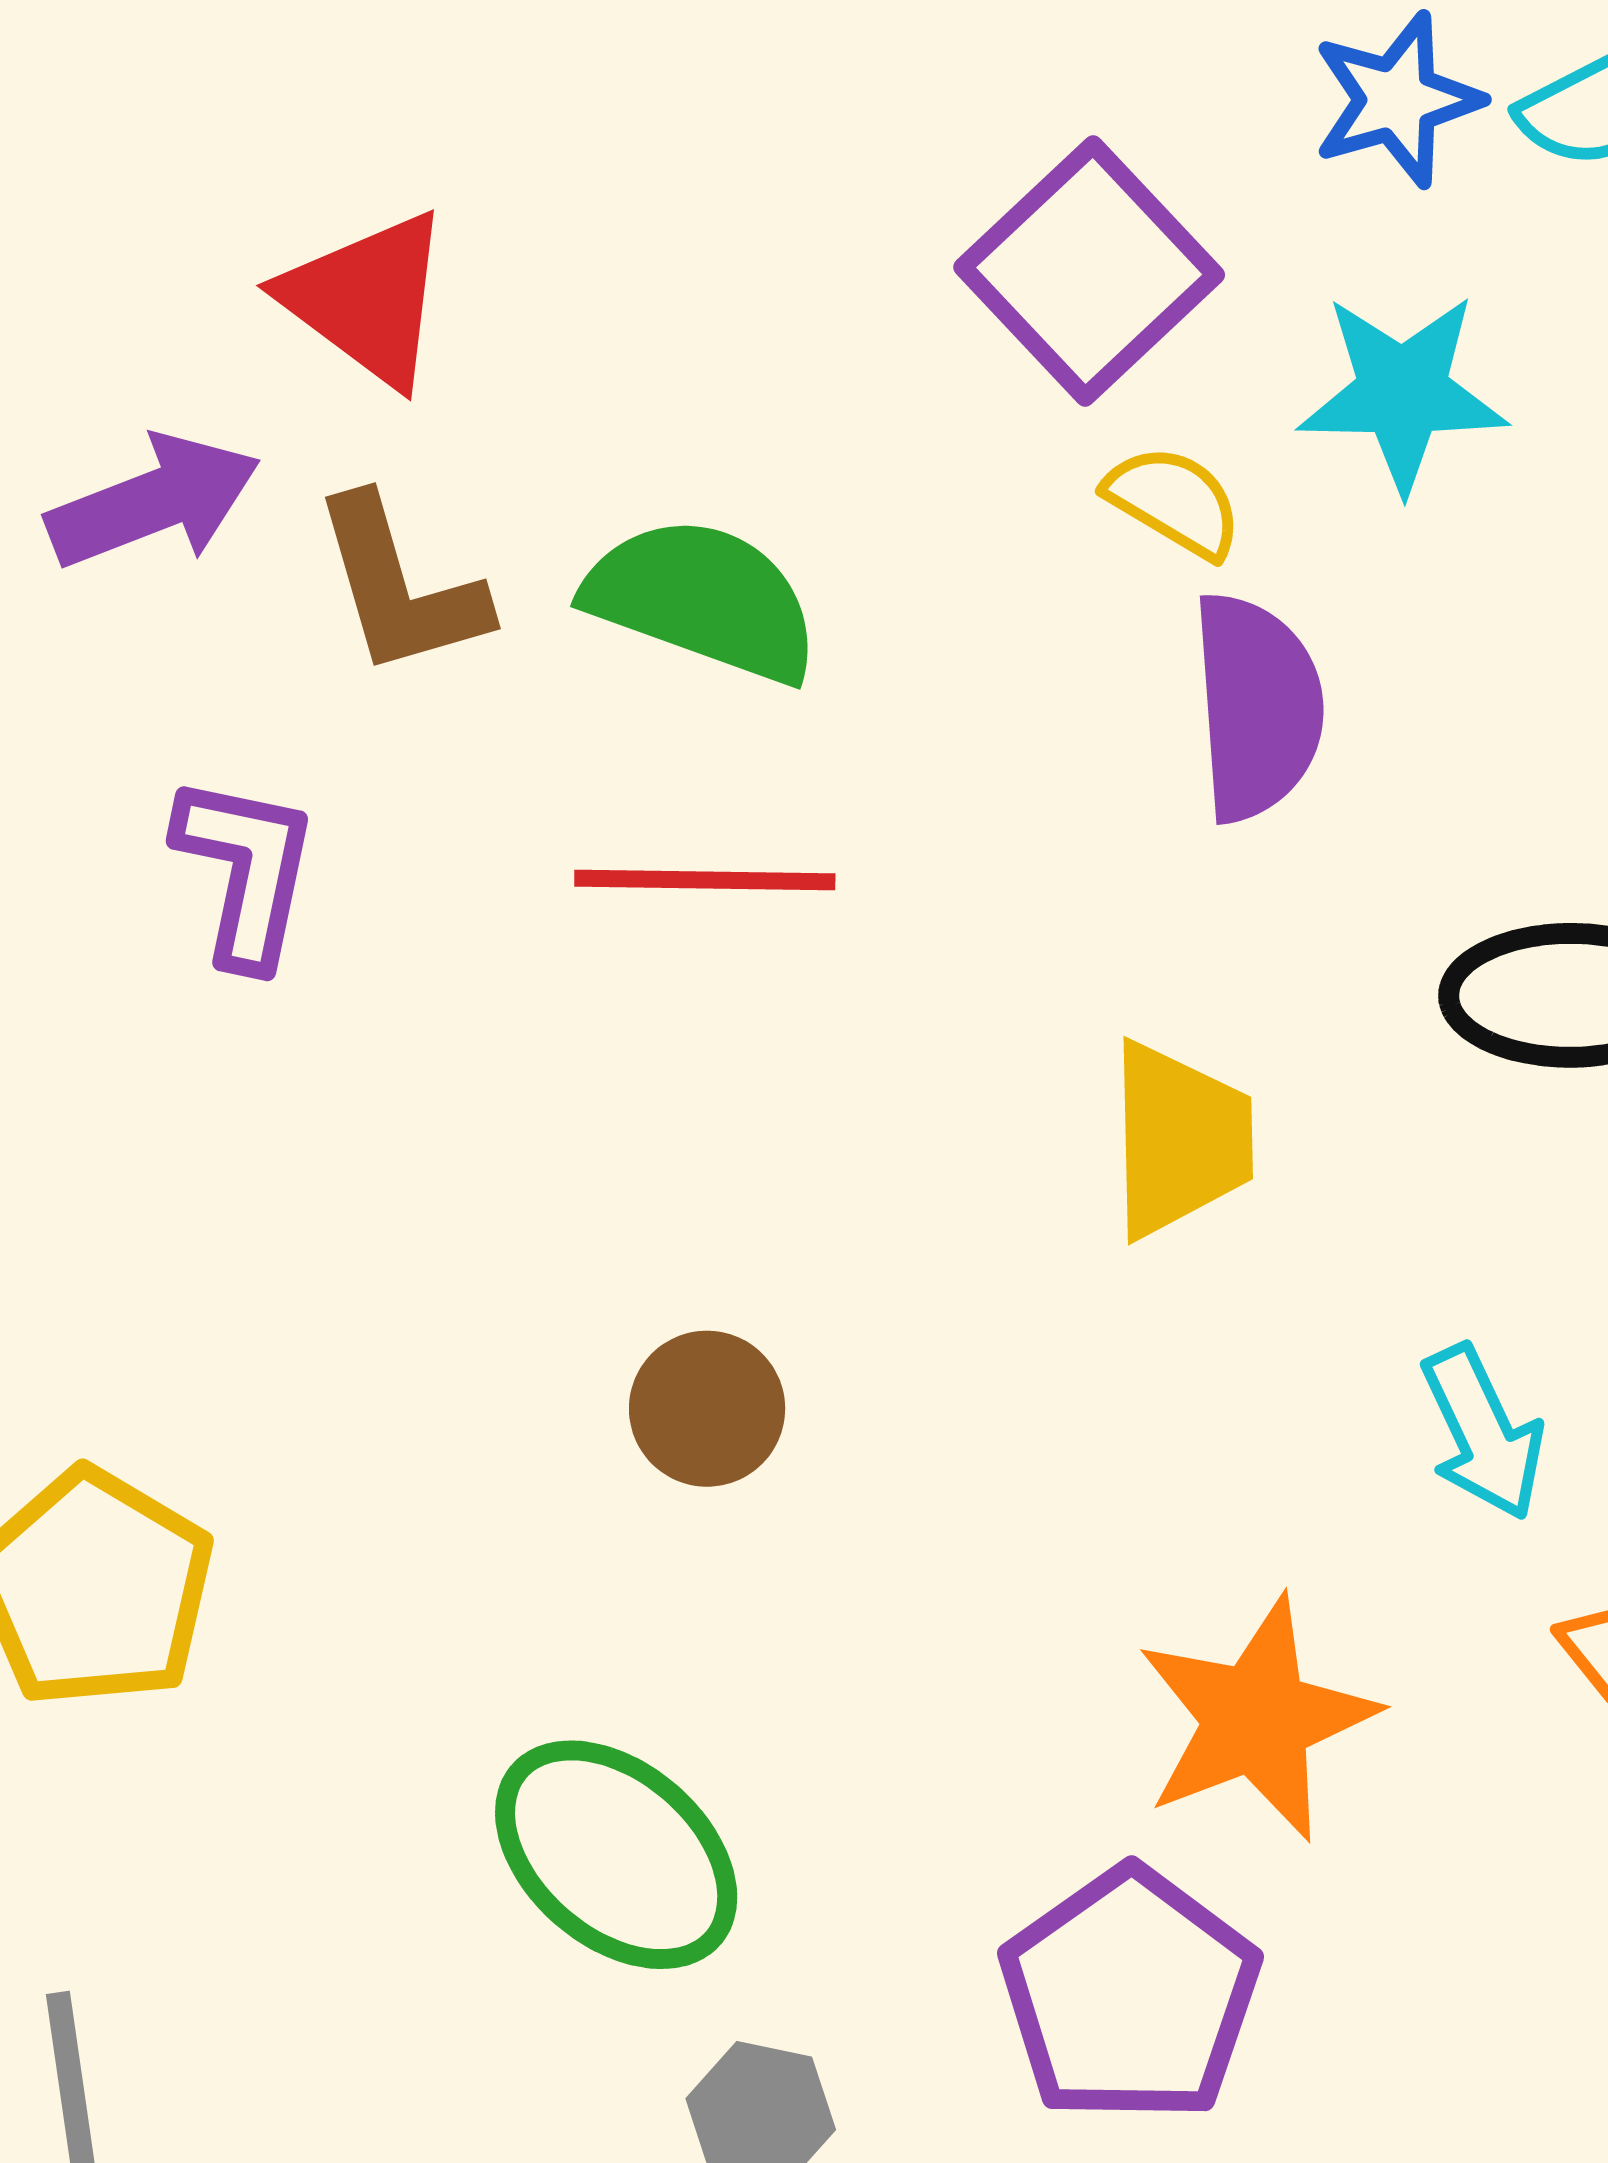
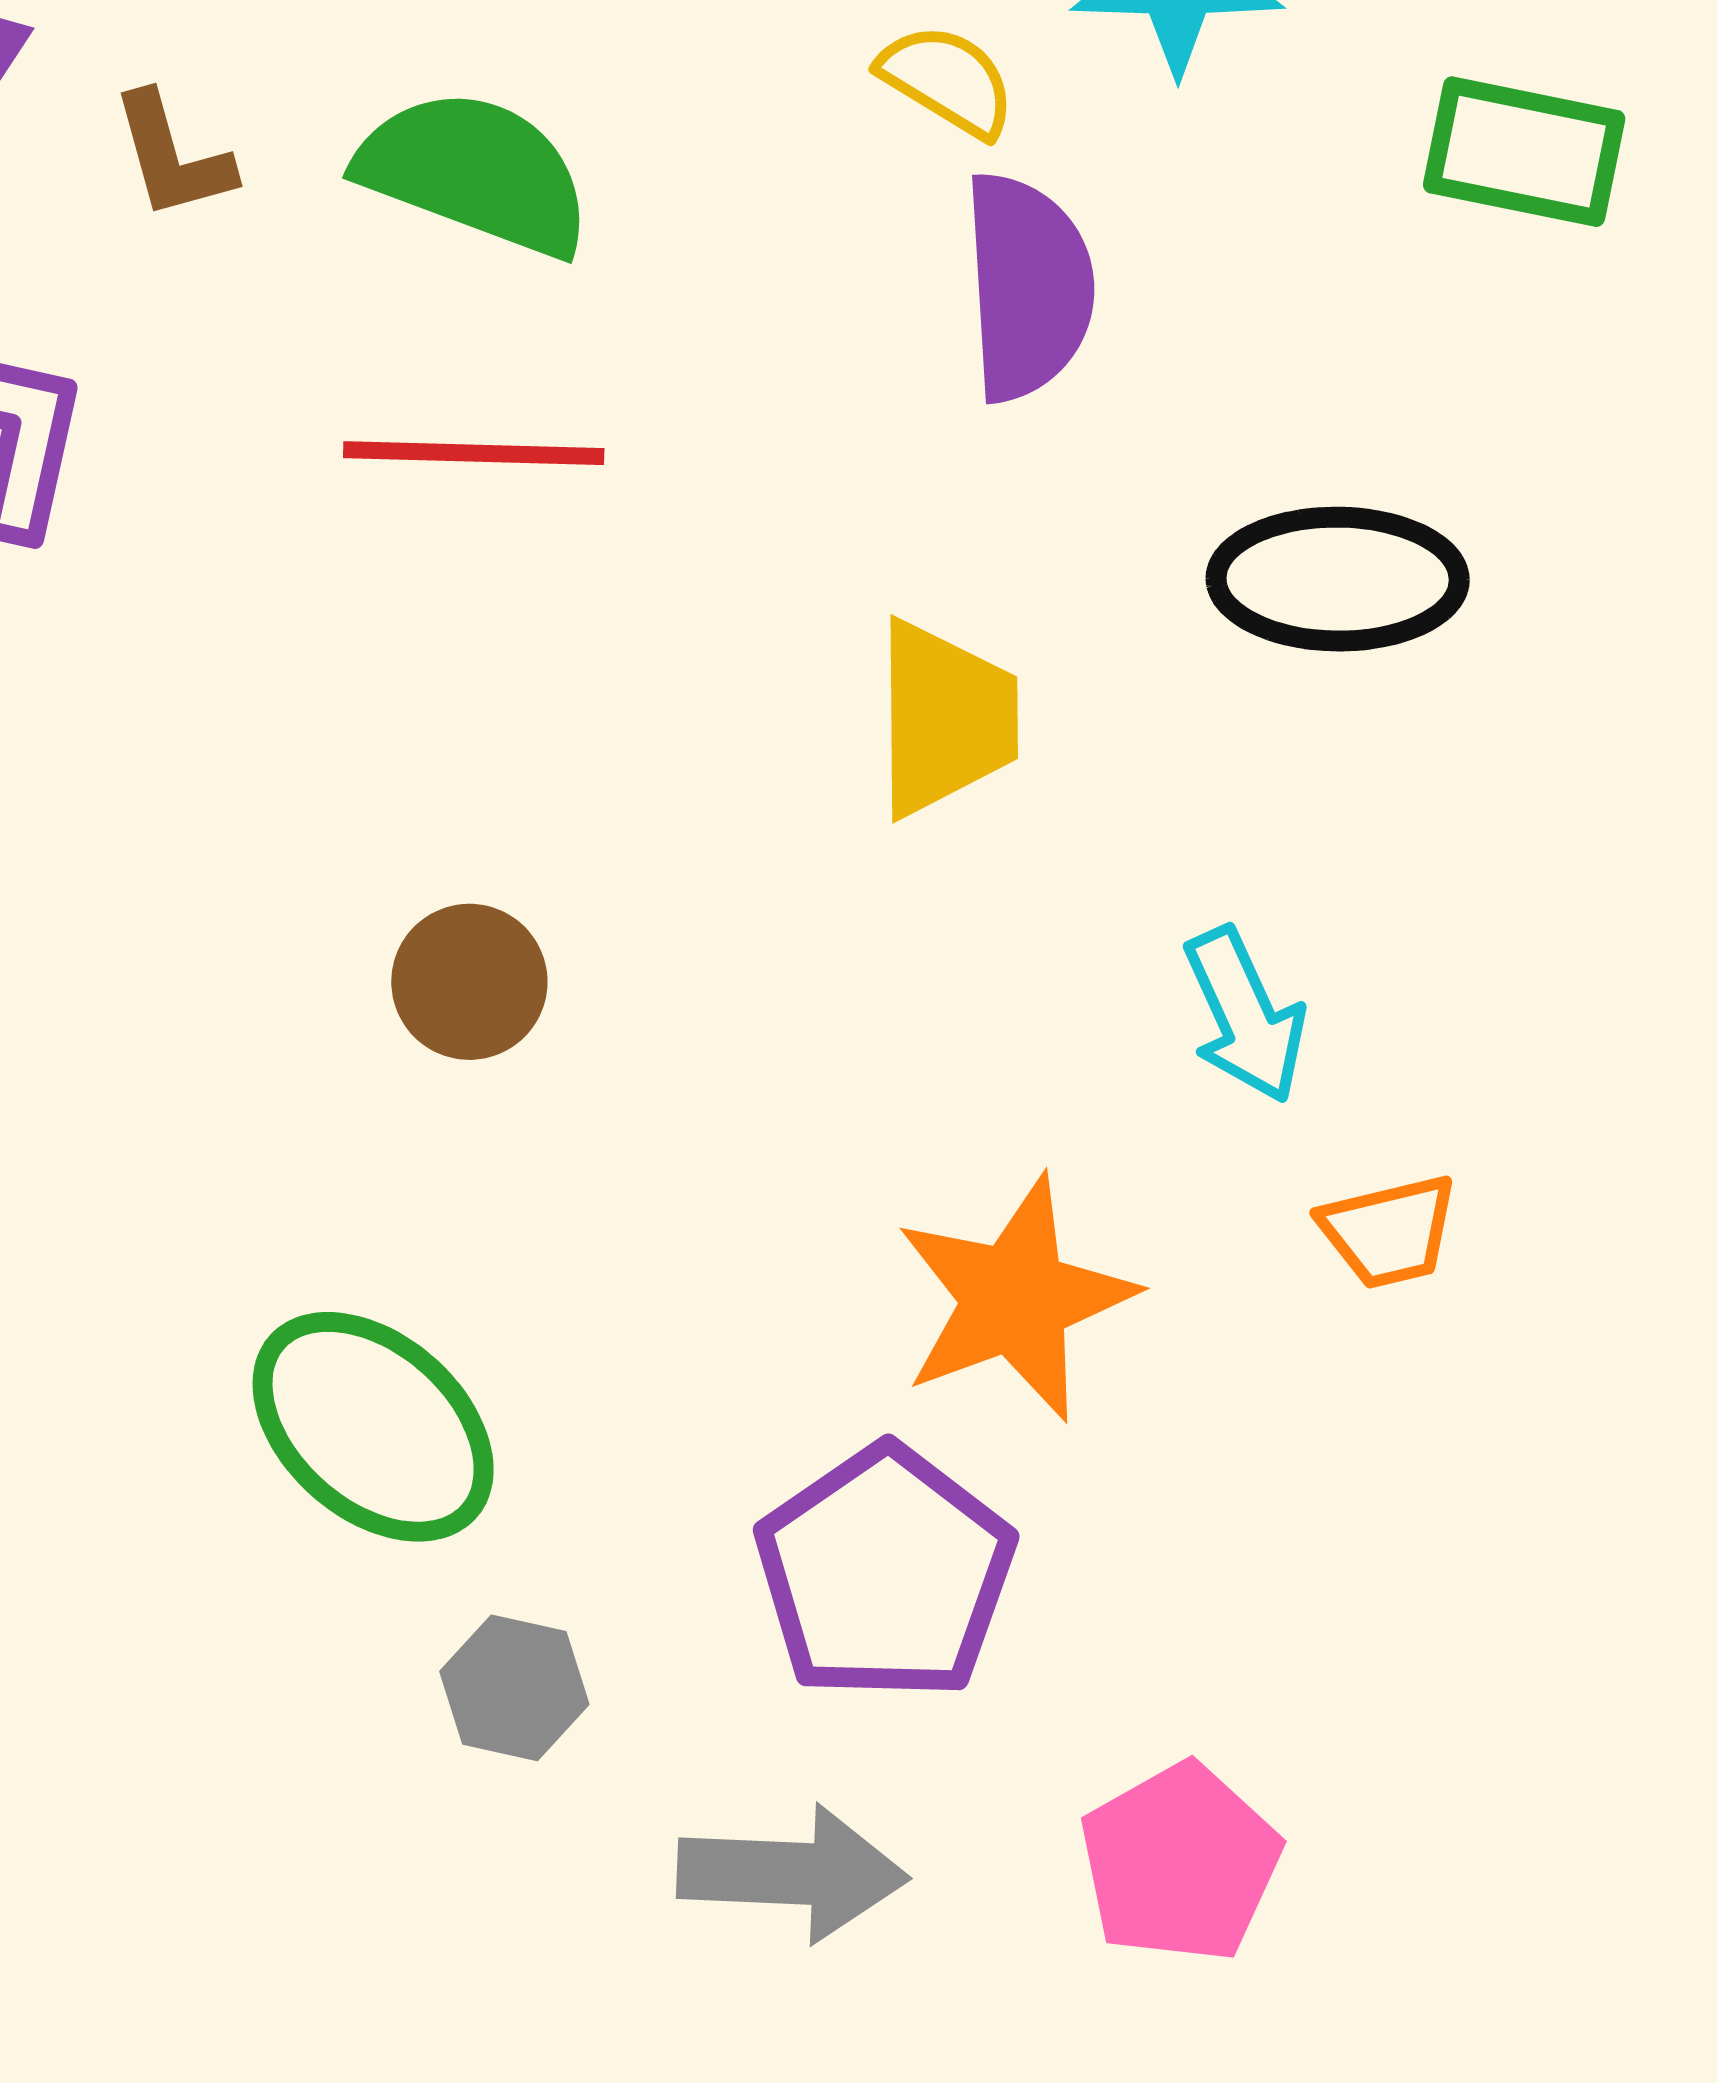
brown L-shape: (400, 587) -> (172, 156), size x0.7

